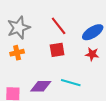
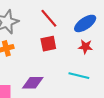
cyan line: (71, 83) -> (79, 76), moved

